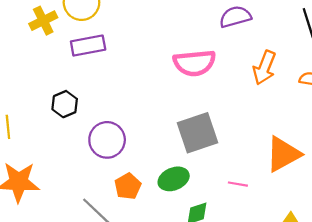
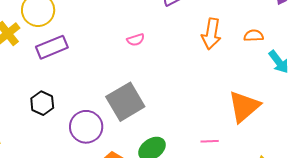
pink semicircle: (194, 63) -> (136, 40), moved, size x0.5
gray square: (198, 133) -> (125, 102), moved

